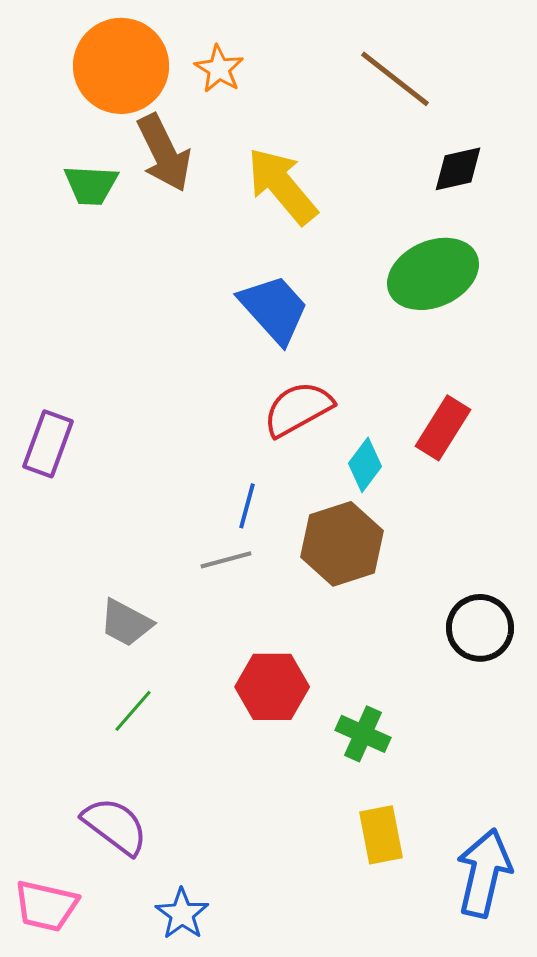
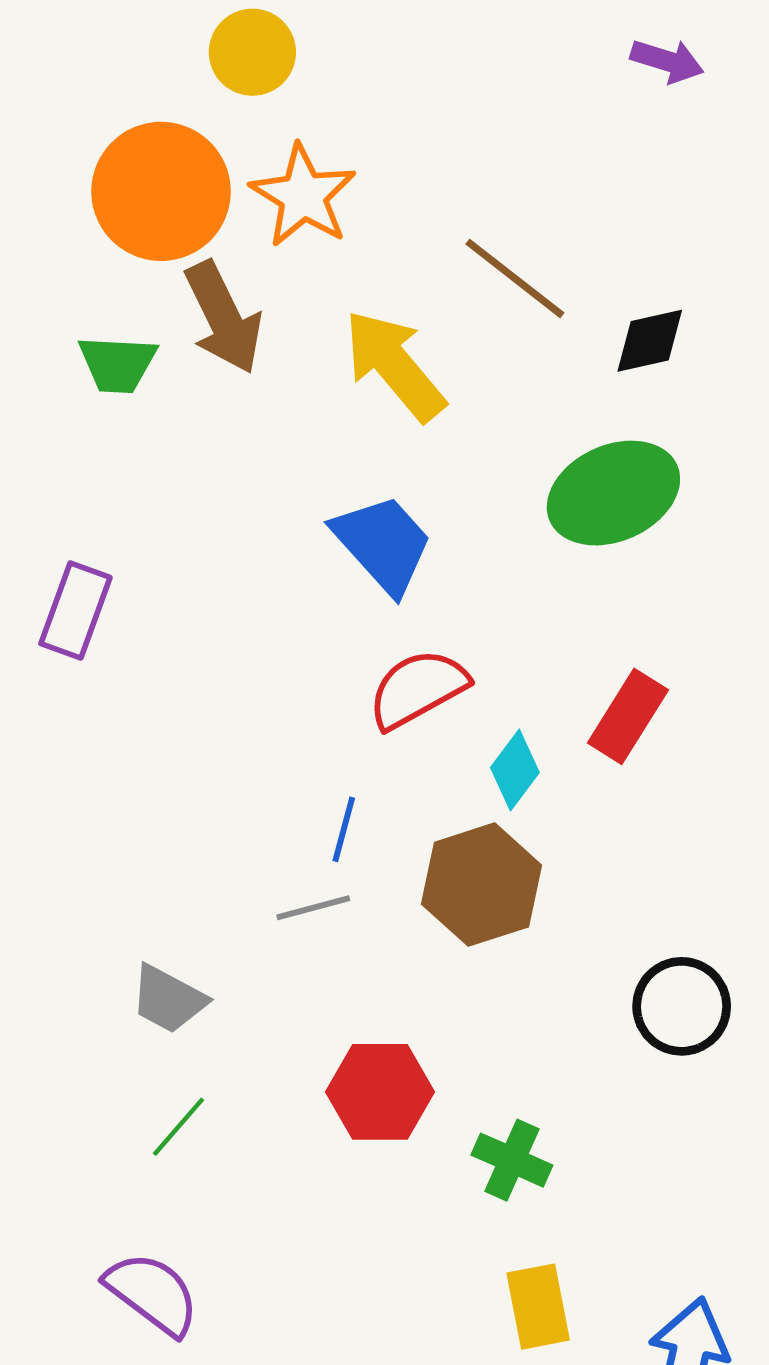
orange star: (219, 69) -> (303, 196), size x1.5
brown line: (395, 79) -> (515, 278), moved
purple rectangle: (48, 444) -> (75, 610), moved

